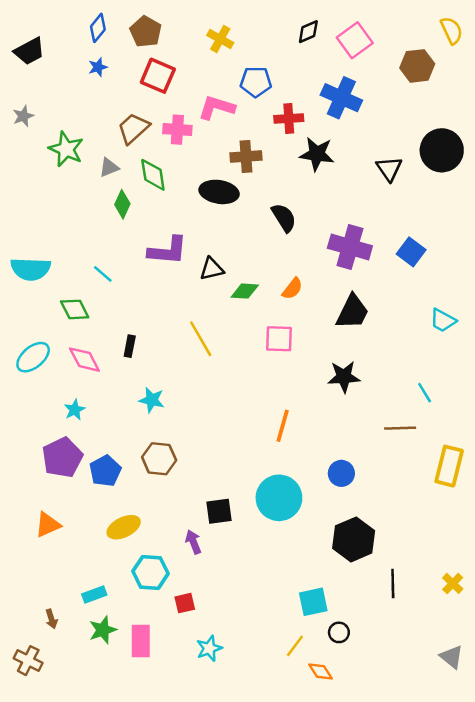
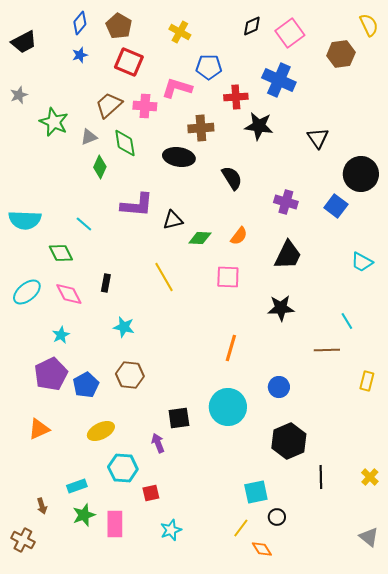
black circle: (442, 150) -> (361, 174), moved
purple cross: (350, 247) -> (286, 202), size x0.7
yellow rectangle: (449, 466) -> (367, 381), size x0.6

